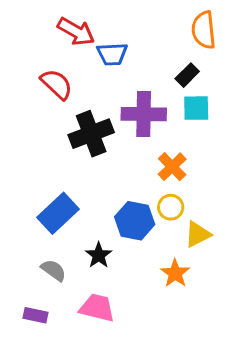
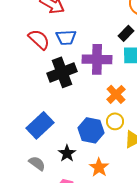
blue trapezoid: (112, 54) -> (66, 37), moved
orange star: (175, 273) -> (99, 167), moved

